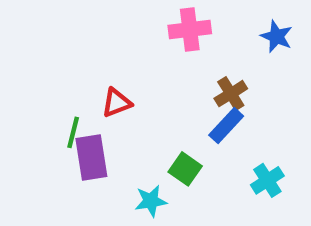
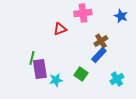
red triangle: (117, 103) -> (60, 29), moved
cyan star: (151, 201) -> (56, 80), moved

